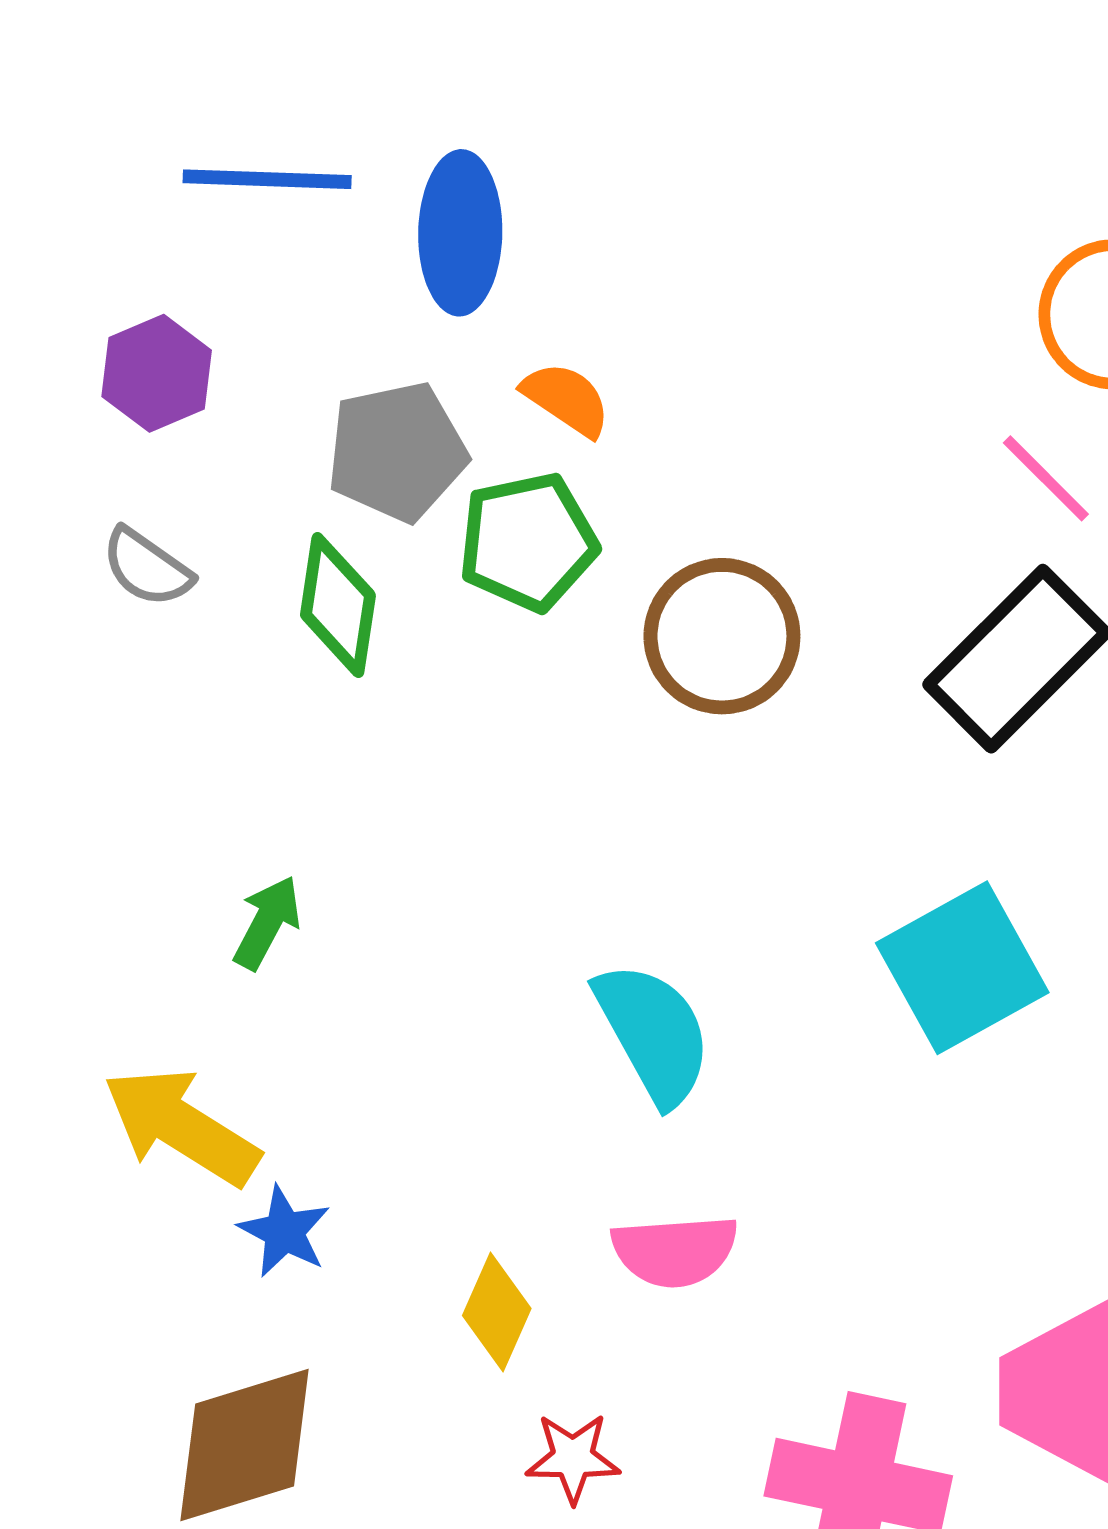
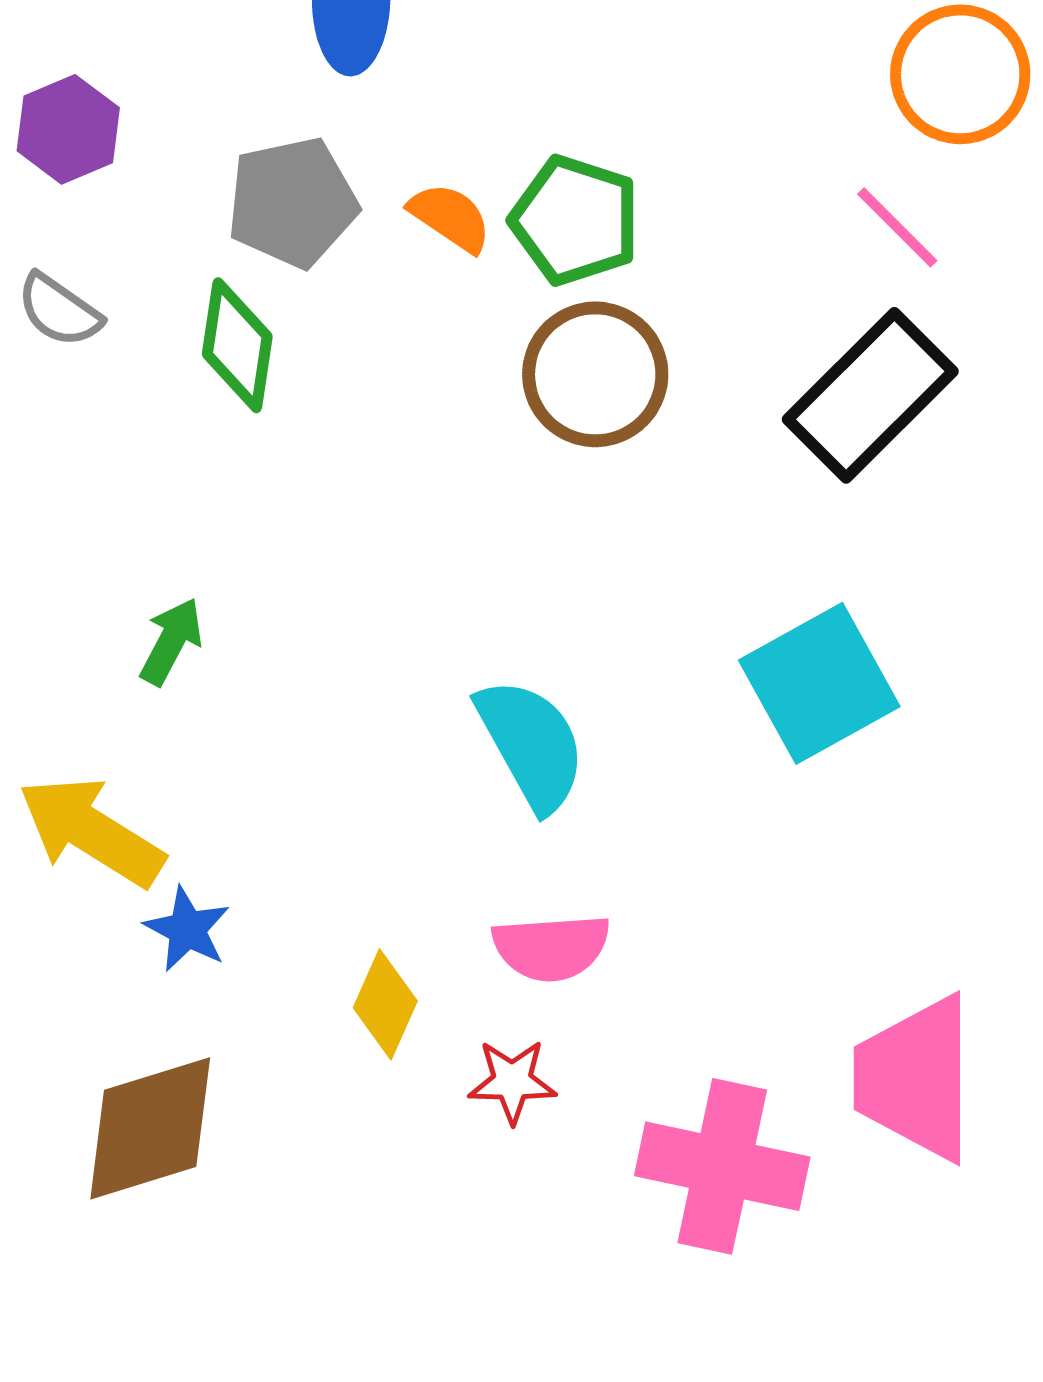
orange semicircle: (566, 399) -> (450, 217), moved
green pentagon: (528, 542) -> (575, 220), moved, turned 30
red star: (573, 1458) -> (512, 1081), moved

